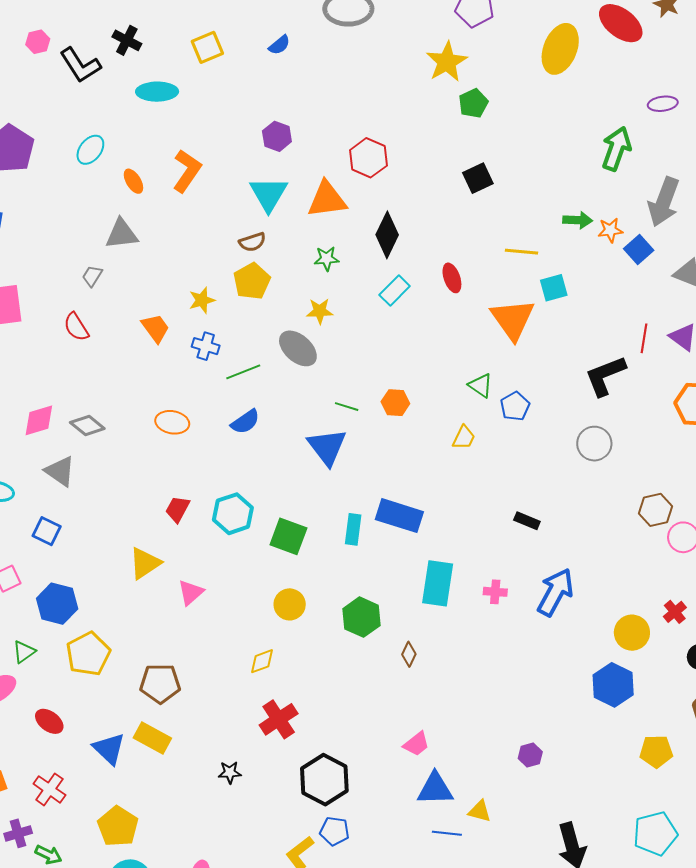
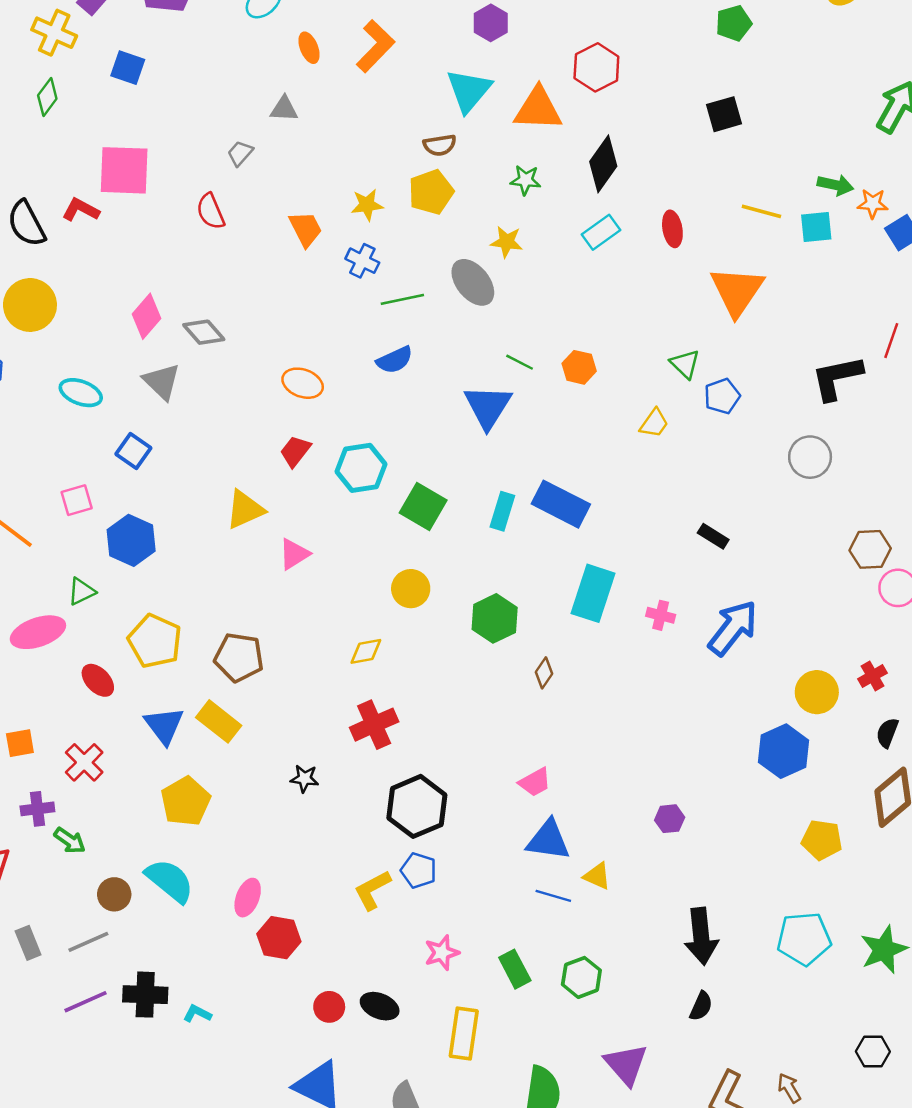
gray triangle: (122, 234) -> (284, 109), size x0.7
cyan square: (554, 288) -> (816, 227), moved
pink diamond: (39, 420) -> (147, 316), turned -42
orange ellipse: (172, 422) -> (303, 383), moved
yellow pentagon: (88, 654) -> (155, 641), moved, turned -30
yellow pentagon: (118, 826) -> (186, 801), moved

